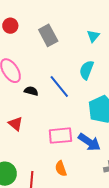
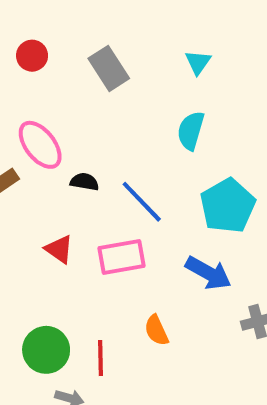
blue line: (59, 87) -> (142, 202), moved
pink rectangle: (60, 136) -> (122, 257), moved

